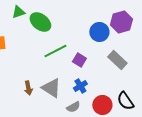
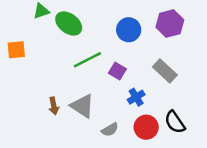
blue circle: (99, 32) -> (129, 30), moved
blue cross: (80, 86) -> (136, 97), moved

